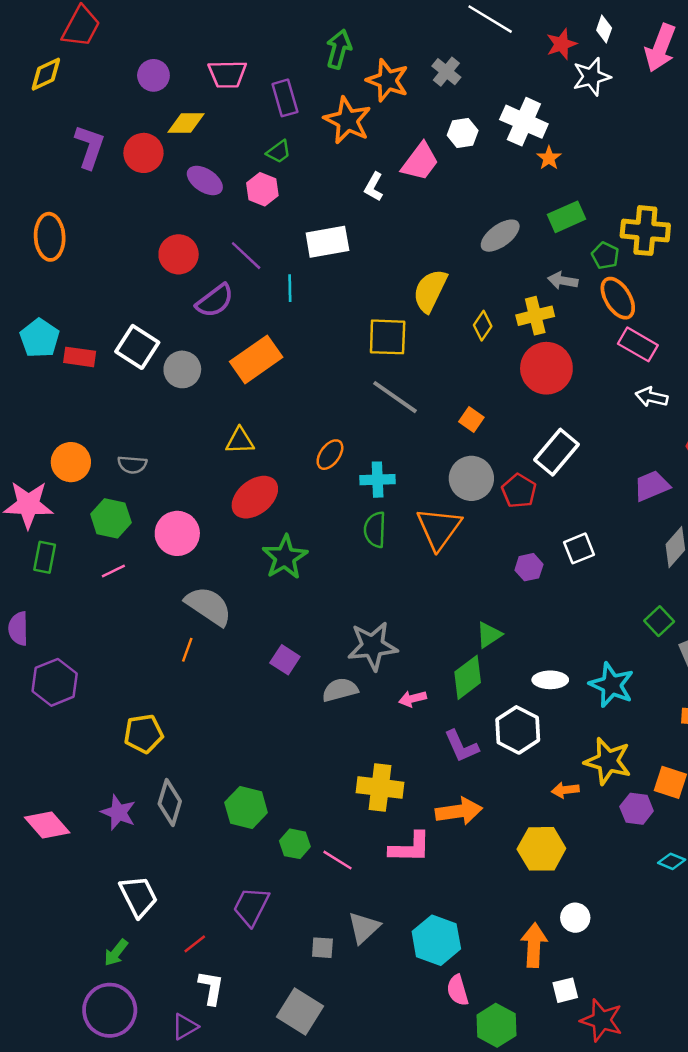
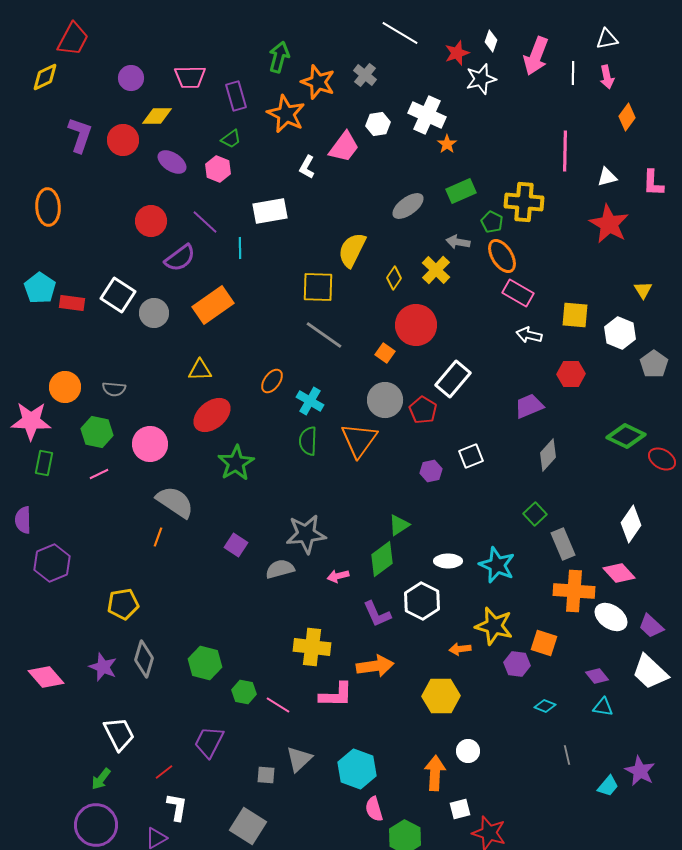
yellow cross: (535, 316) -> (436, 270), turned -32
red circle: (546, 368) -> (416, 325), moved
cyan cross: (378, 480) -> (310, 401), turned 32

